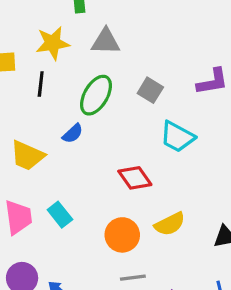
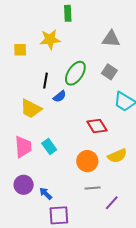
gray triangle: (106, 42) -> (111, 39), moved
black line: (41, 84) -> (45, 81), moved

